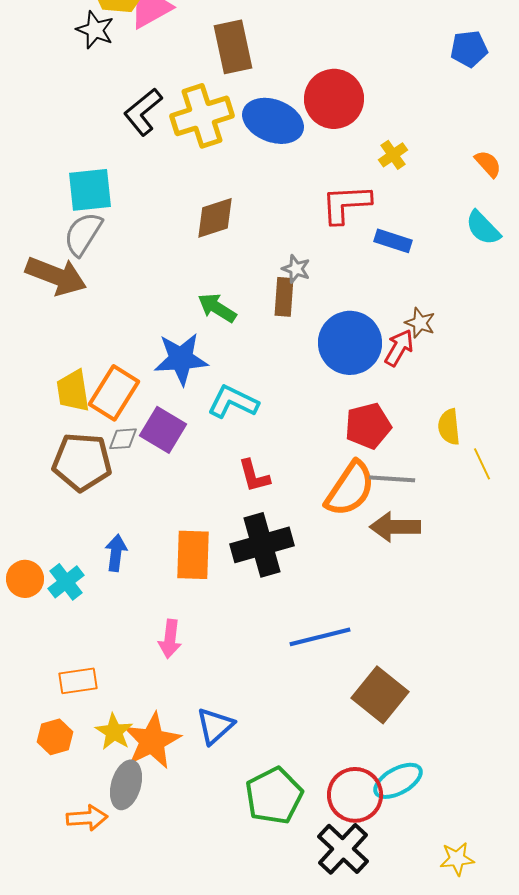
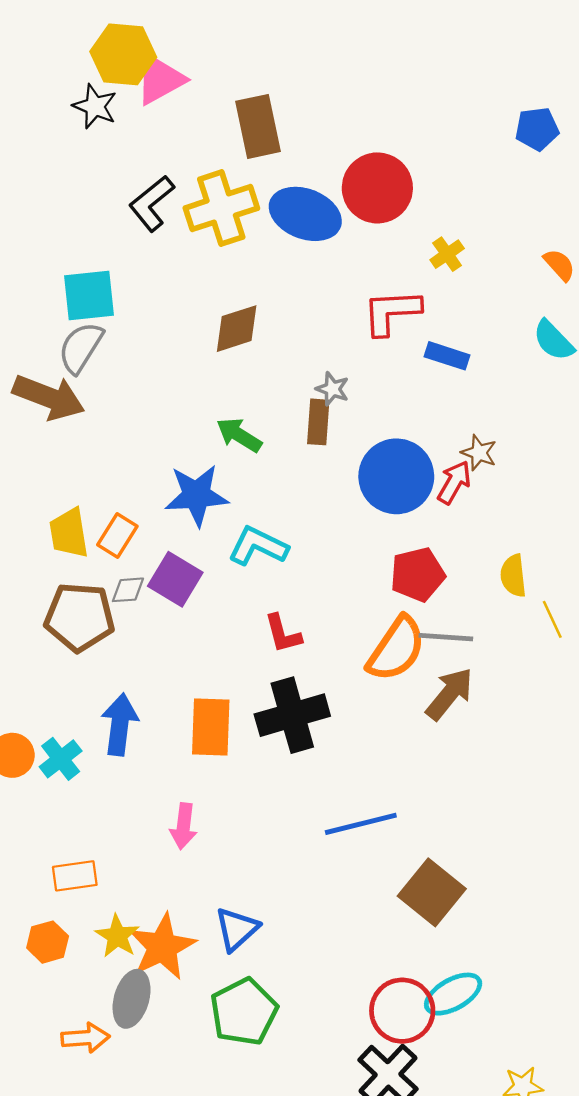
orange rectangle: (114, 393) -> (117, 535), size x0.7
brown arrow: (395, 527) -> (449, 694), turned 129
blue arrow: (116, 553) -> (120, 725), size x1.4
green pentagon: (274, 796) -> (244, 1012), moved

